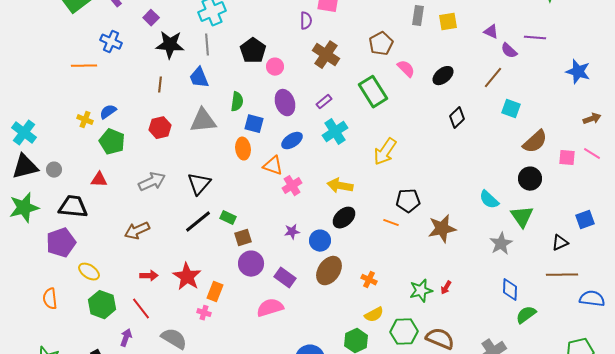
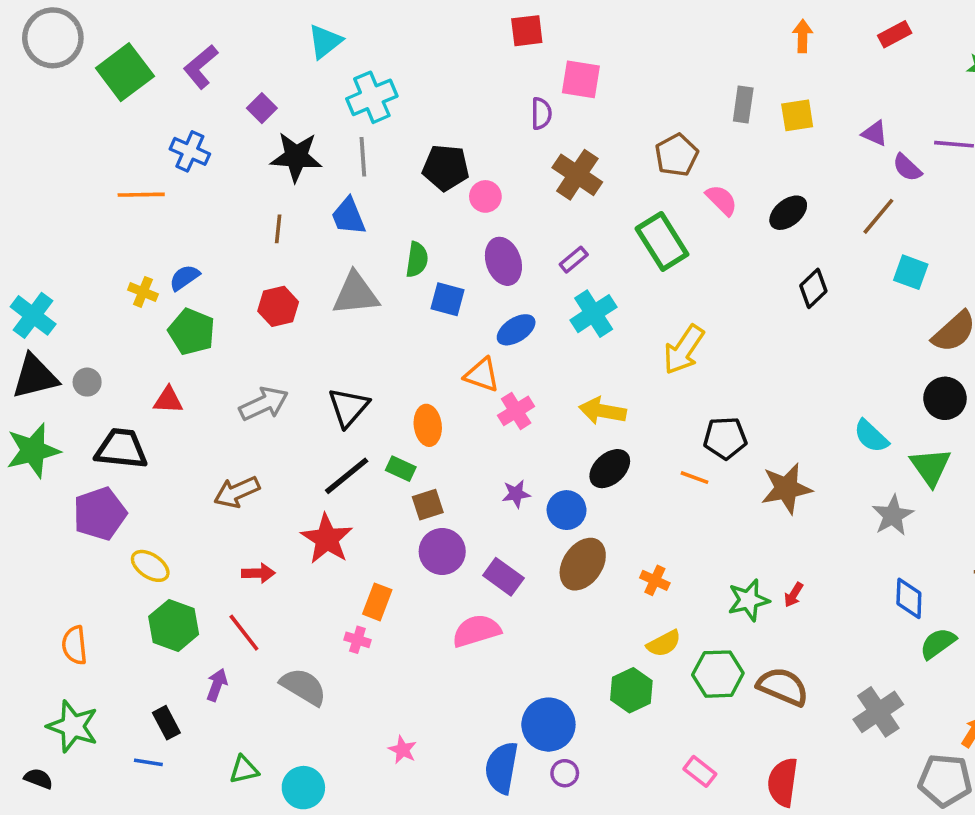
black pentagon: (253, 51) -> (446, 168), turned -30
orange ellipse: (243, 149) -> (428, 425), moved
red star: (187, 277) -> (327, 539), moved
orange semicircle: (50, 299) -> (74, 645), moved

